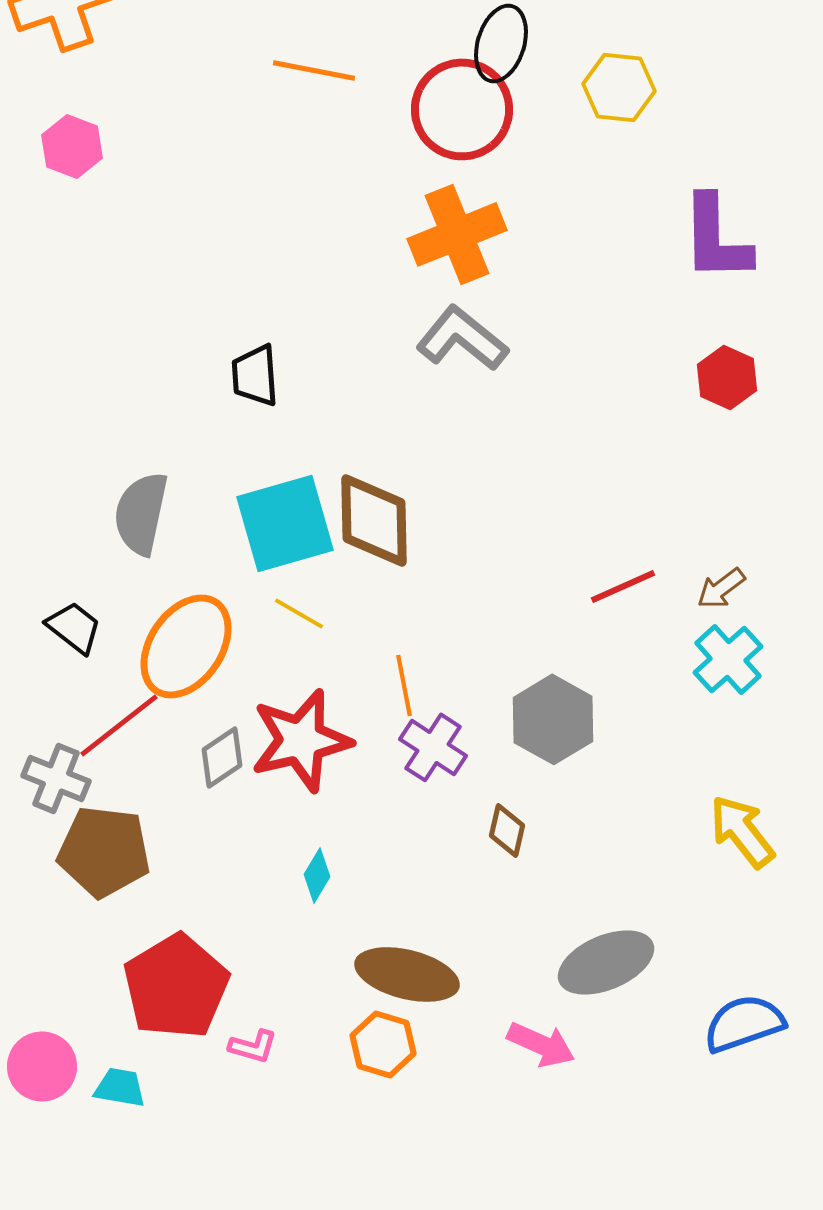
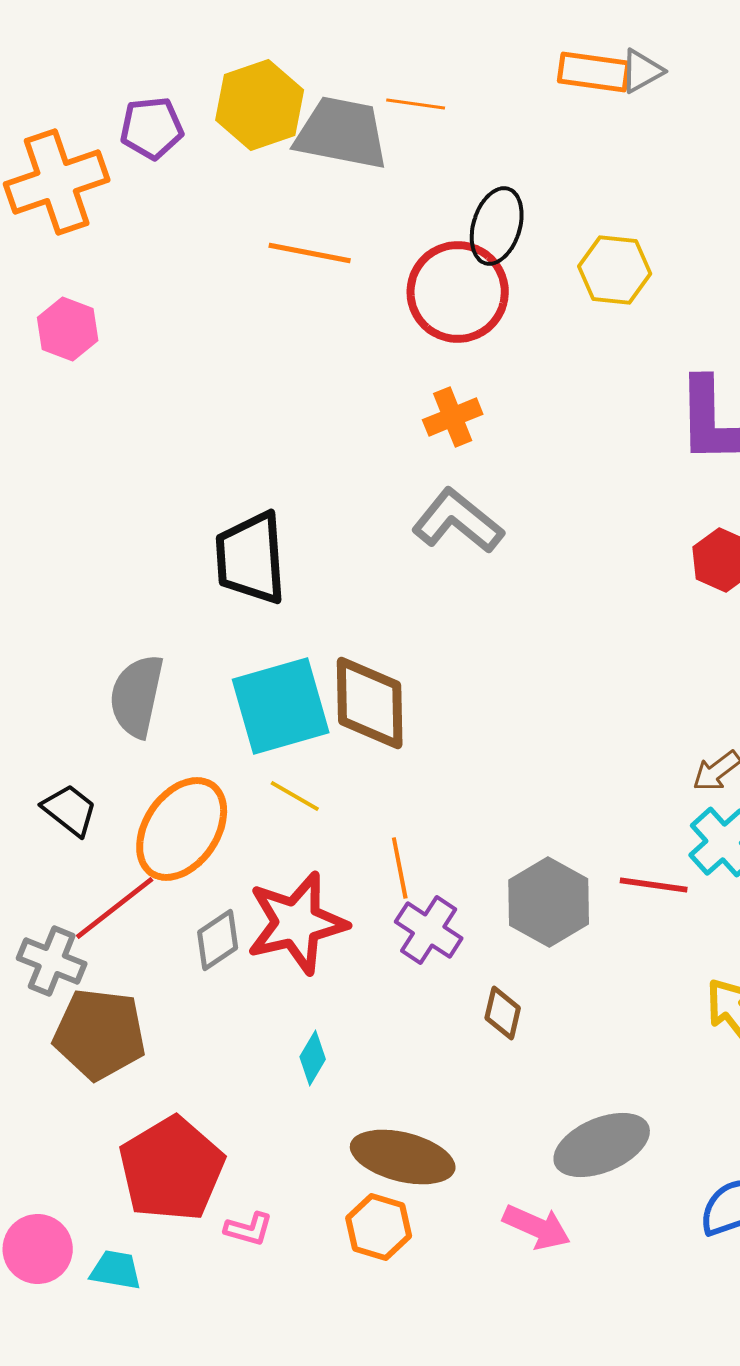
orange cross: (457, 234) -> (453, 417), size x0.6
black trapezoid: (255, 375) -> (251, 558), size x1.5
red line: (623, 586) -> (654, 885), moved, turned 32

